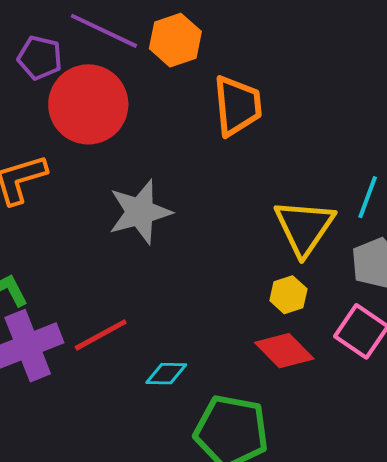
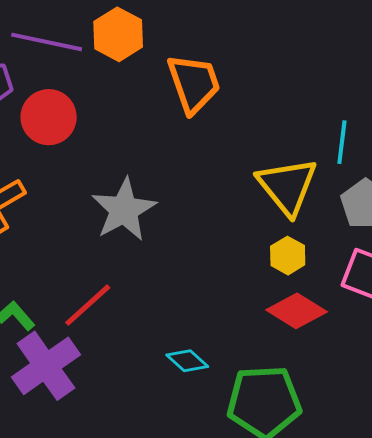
red circle: (88, 104) -> (49, 117), size x0.7
red line: (101, 335) -> (88, 305), moved
cyan diamond: (166, 374) -> (187, 361), turned 54

